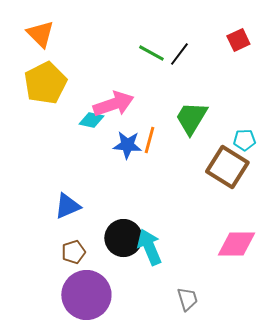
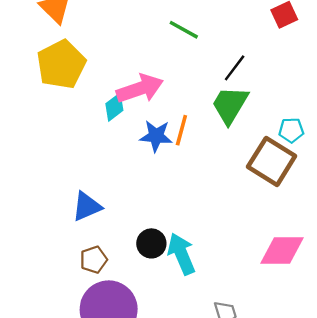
black line: (179, 54) -> (235, 68), moved
cyan diamond: (91, 120) -> (114, 107), turned -50
black circle: (123, 238) -> (151, 243), size x0.7

